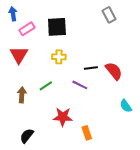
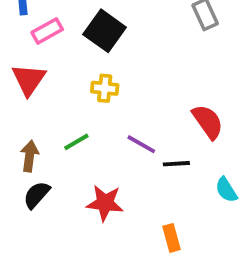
black square: (57, 27) -> (105, 31), turned 35
black line: (91, 68) -> (176, 164), moved
orange rectangle: (87, 133) -> (172, 238), moved
black semicircle: (27, 136) -> (37, 195), moved

